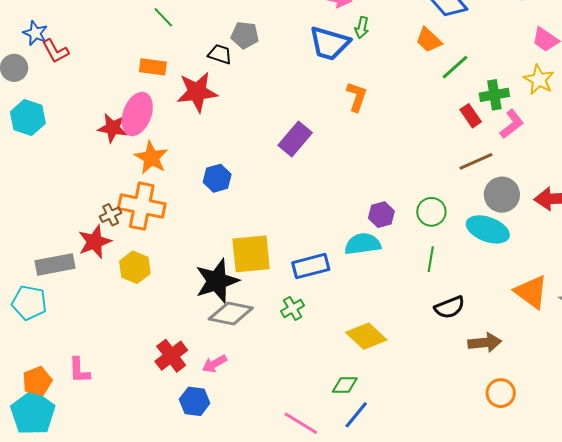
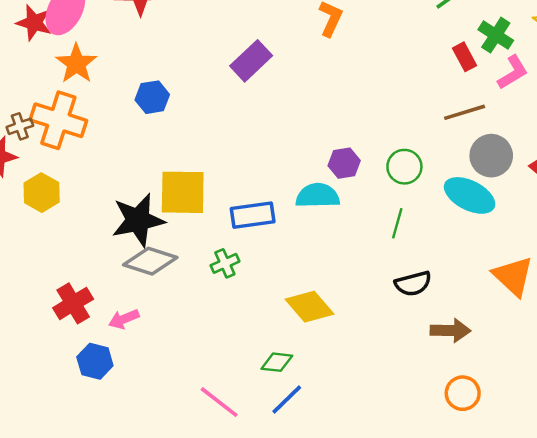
green cross: (494, 95) -> (496, 35), turned 36

